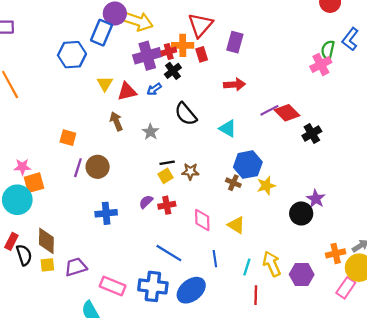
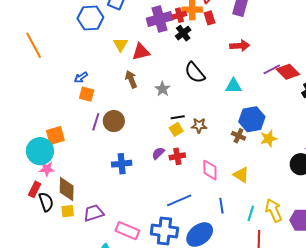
blue arrow: (154, 89) -> (81, 77), moved
cyan triangle: (228, 128) -> (233, 86), turned -30
pink star: (22, 167) -> (47, 169), moved
blue line: (169, 253) -> (179, 200), turned -55

